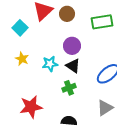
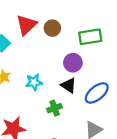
purple circle: (72, 46) -> (73, 63), moved
black triangle: (73, 66) -> (69, 85), moved

